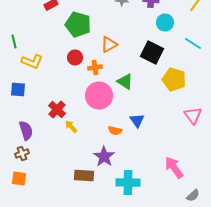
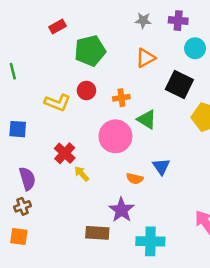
green pentagon: (78, 24) -> (90, 51), turned -30
orange triangle: (109, 44) -> (146, 58), moved
yellow L-shape: (32, 62) -> (57, 103), moved
orange cross: (95, 68) -> (121, 98), moved

